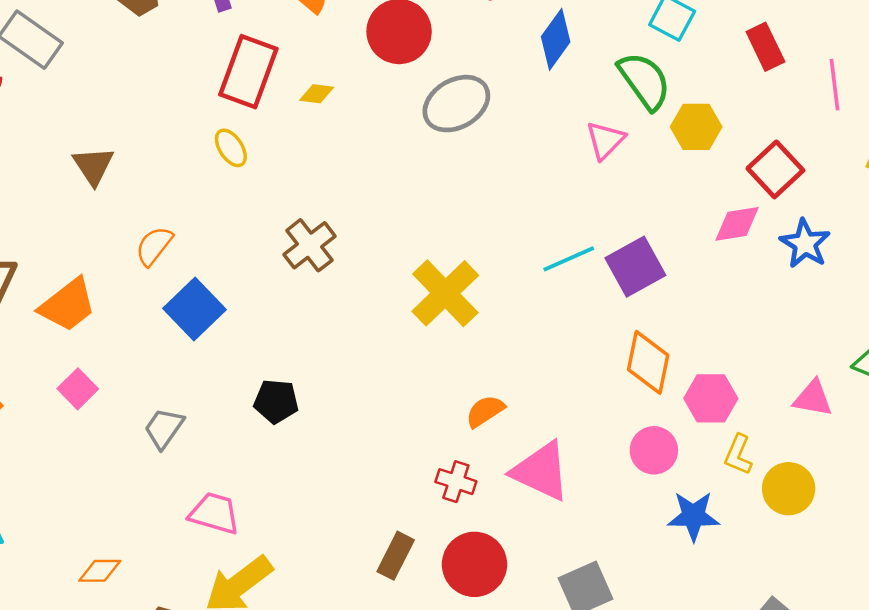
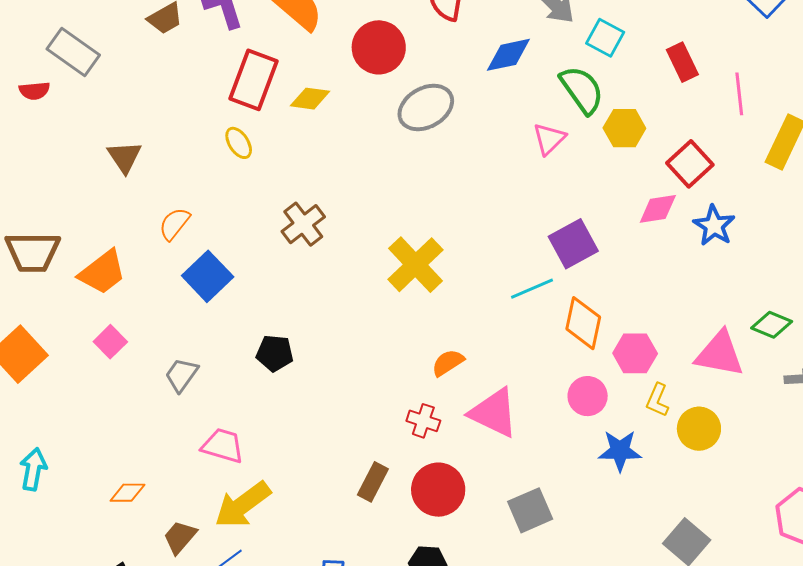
blue diamond: (556, 39) -> (508, 55), turned 42
yellow diamond: (317, 94) -> (310, 99), size x1.4
cyan line: (569, 259) -> (532, 289), moved
pink triangle: (813, 398) -> (720, 354), size x1.5

